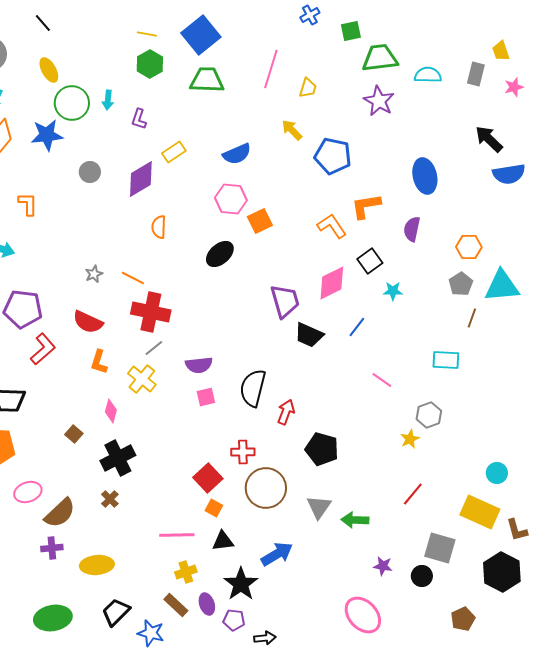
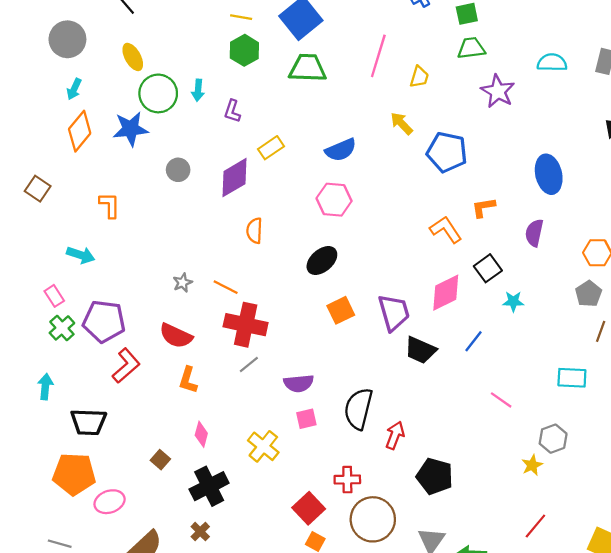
green trapezoid: (380, 58) -> (471, 48), moved, size x0.7
orange L-shape: (366, 206) -> (483, 207), size x0.7
orange square: (260, 221) -> (341, 310), moved
yellow cross: (142, 379) -> (263, 446), moved
pink ellipse: (28, 492) -> (110, 502), moved

